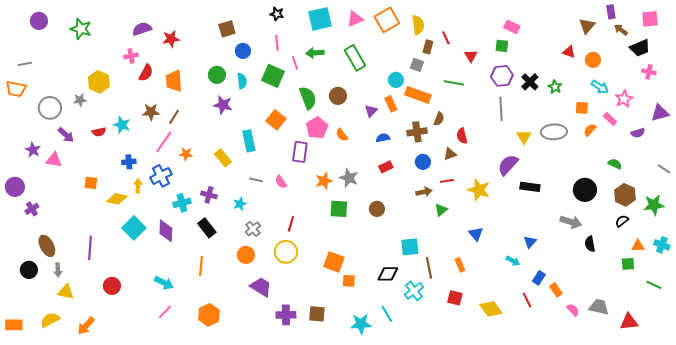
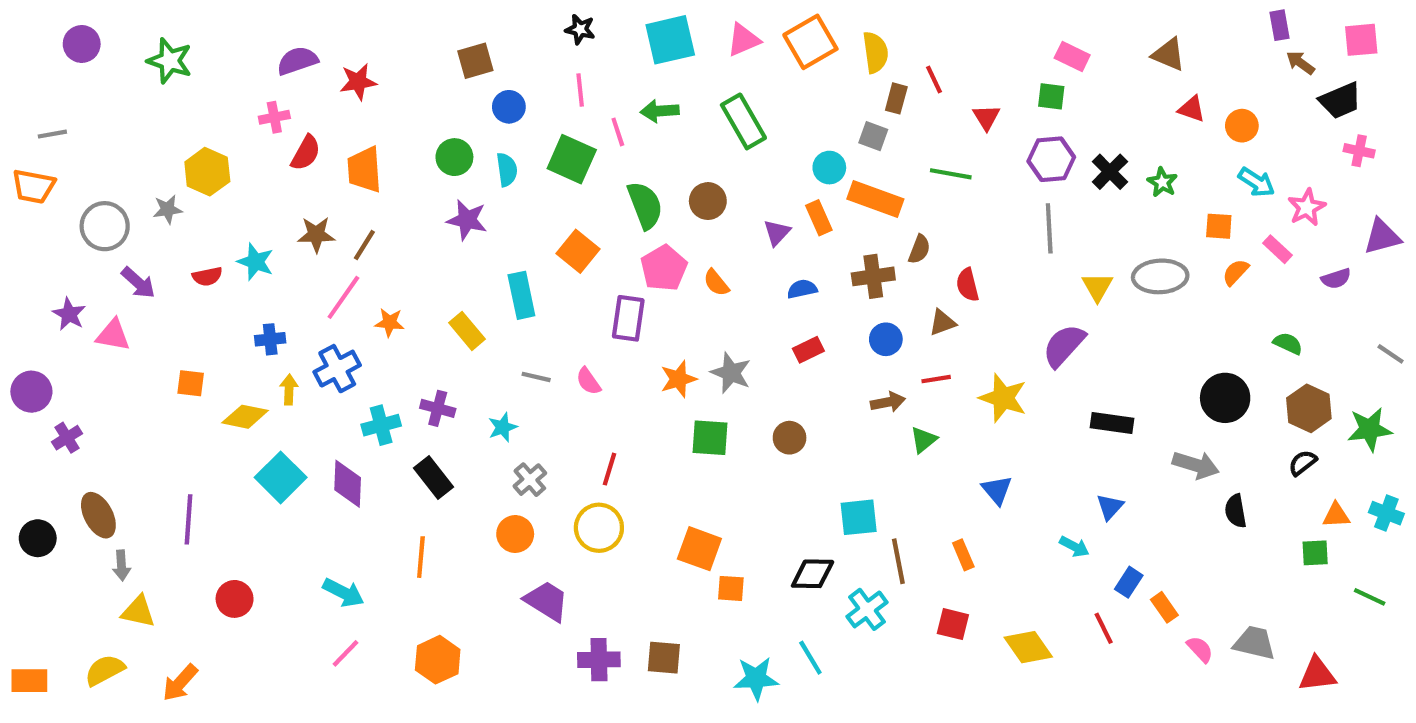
brown triangle: (587, 26) -> (1169, 54), moved, turned -48
black rectangle: (530, 187) -> (1112, 423), moved
black circle: (29, 270) -> (38, 538), moved

